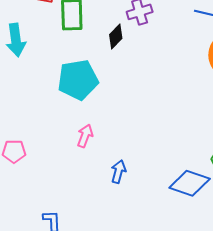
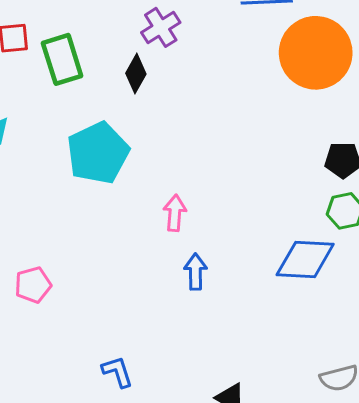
pink arrow: (85, 136) -> (175, 213), moved

